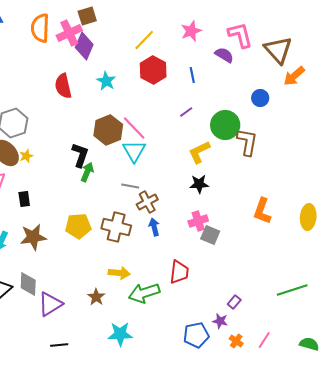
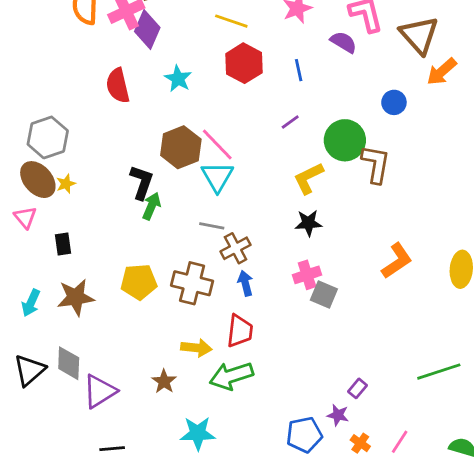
yellow line: (144, 40) -> (231, 21), turned 65
orange L-shape: (262, 211) -> (397, 261), turned -144
red trapezoid: (179, 272) -> (240, 331), moved

